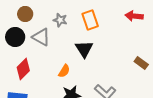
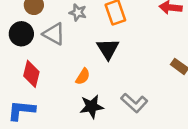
red diamond: (23, 69) -> (31, 74), turned -30

